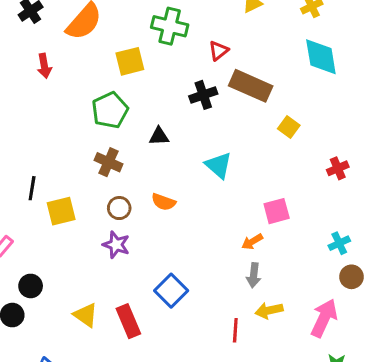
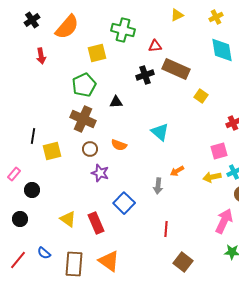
red triangle: (219, 51) -> (155, 46), turned 32
brown cross: (108, 162) -> (83, 119), size x1.4
cyan triangle: (219, 165) -> (160, 132), moved
pink square: (277, 211) -> (219, 151), moved
purple star: (116, 245) -> (100, 173), moved
gray arrow: (254, 275) -> (158, 186), moved
black circle: (31, 286) -> (32, 190), moved
yellow arrow: (269, 310) -> (212, 177), moved

